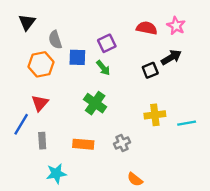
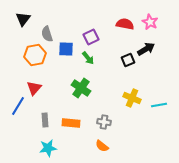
yellow cross: (155, 115) -> (132, 98), turned 30
gray rectangle: (42, 141) -> (45, 120), moved
gray cross: (122, 143) -> (104, 122), turned 32
orange semicircle: (135, 179) -> (102, 146), moved

